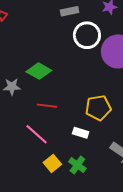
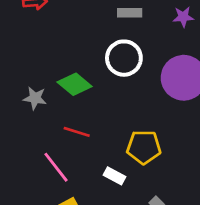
white circle: (87, 35) -> (124, 58), moved

